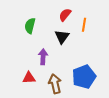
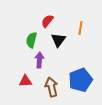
red semicircle: (65, 15) -> (47, 21), moved
green semicircle: (30, 26) -> (31, 40), moved

